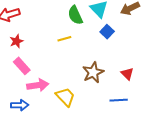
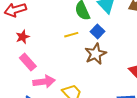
blue square: (107, 32) -> (98, 31), moved
brown star: (93, 72) -> (95, 54), moved

